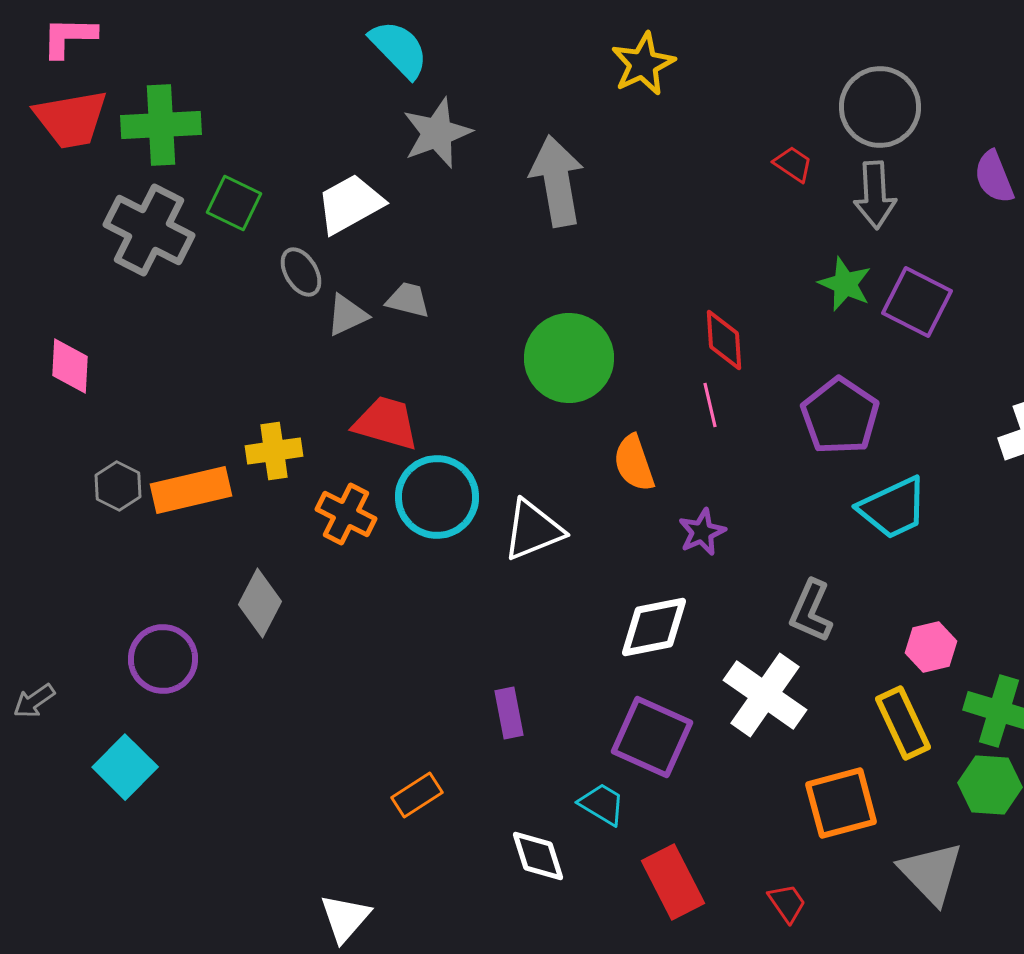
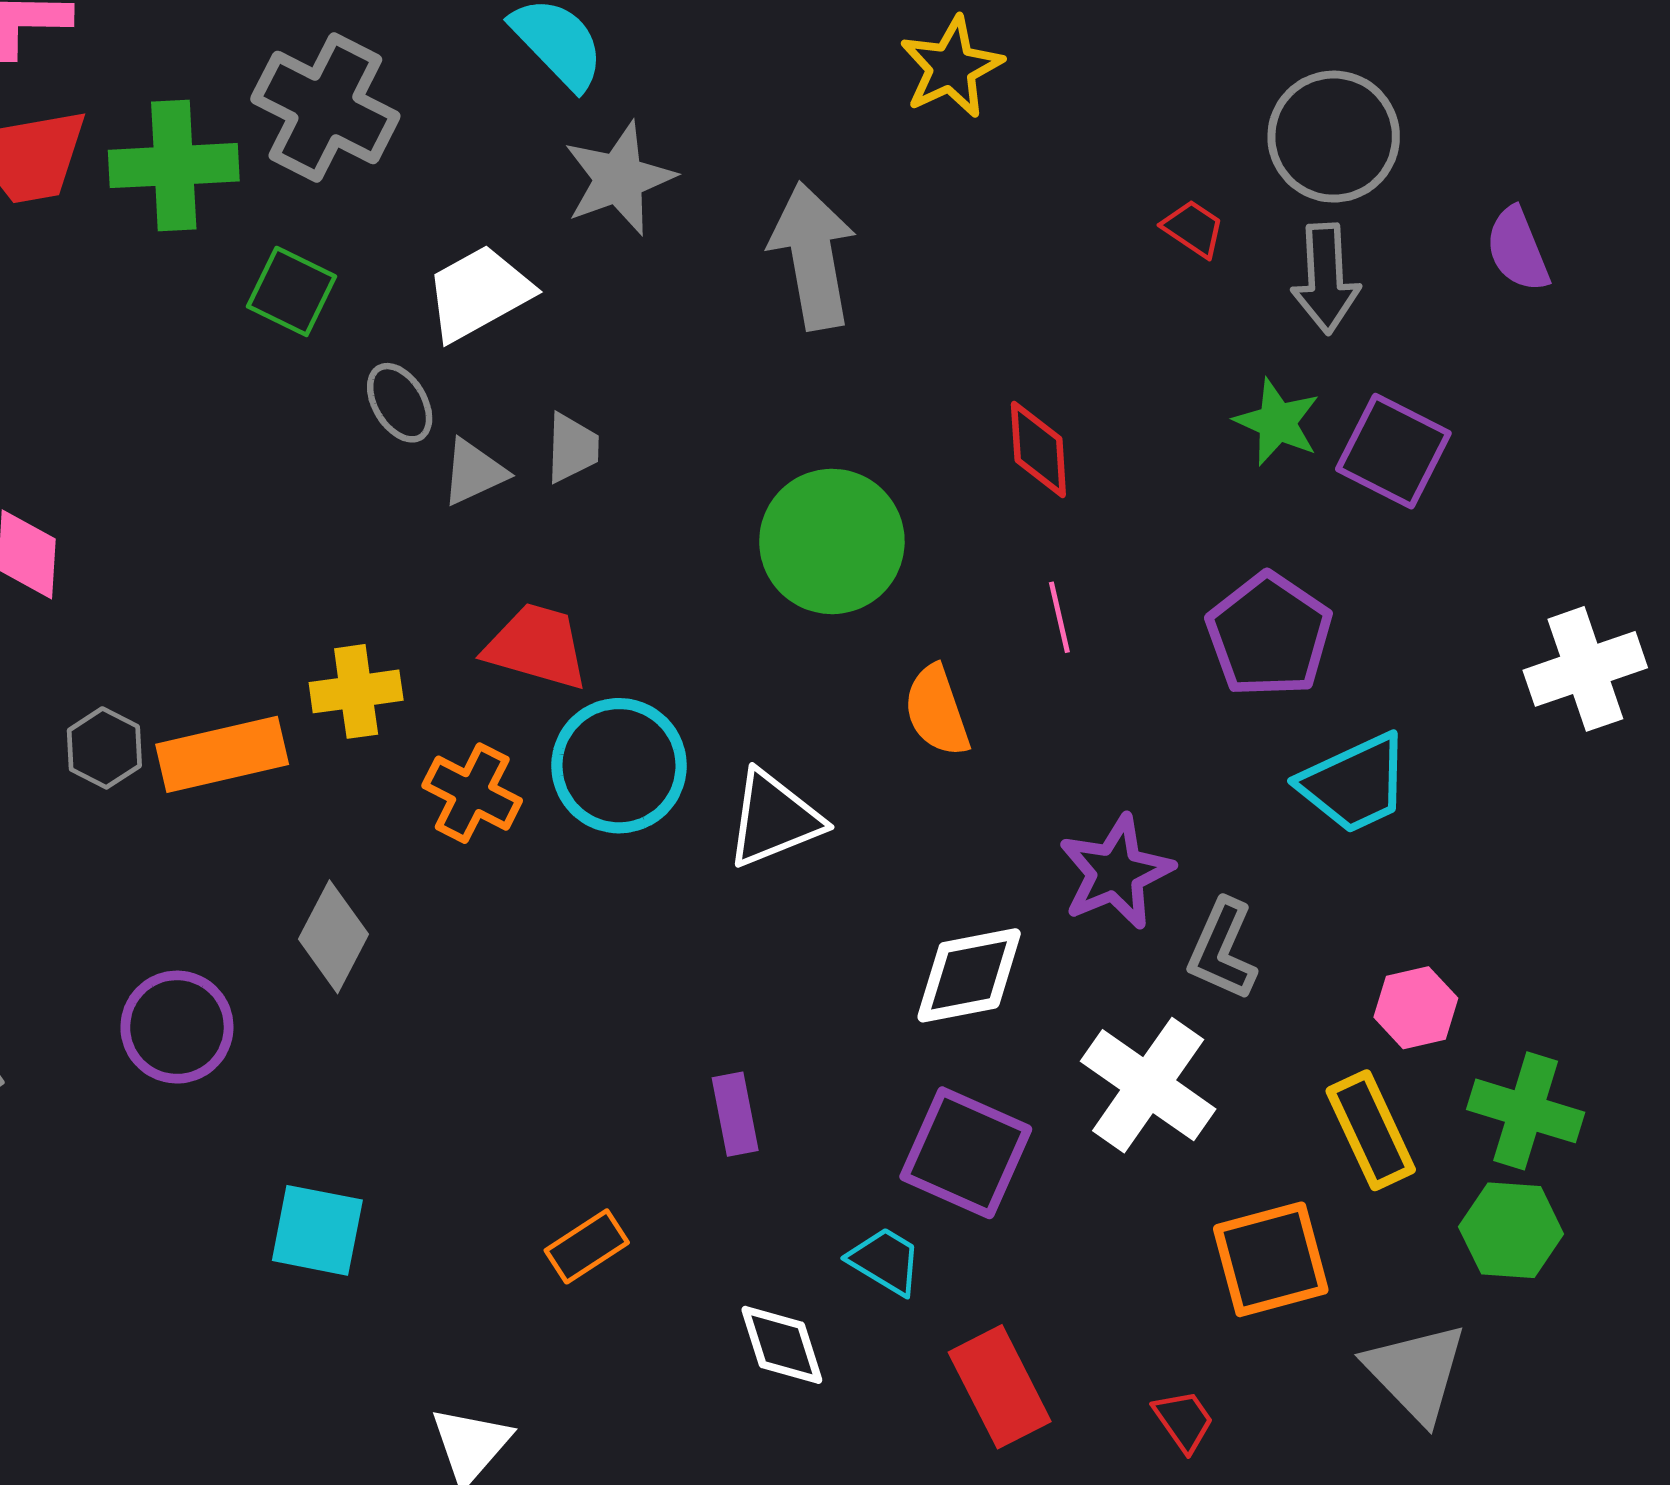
gray cross: (149, 230) -> (325, 108), moved
gray trapezoid: (408, 300) -> (572, 448), turned 78
red diamond: (724, 340) -> (1038, 450), moved
purple star: (702, 532) -> (1116, 872), moved, size x1.5
cyan square: (125, 767) -> (317, 1230), moved, turned -34

